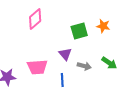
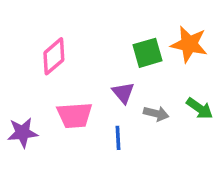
pink diamond: (35, 19) -> (54, 56), moved
orange star: (103, 26) -> (189, 44), size x1.5

